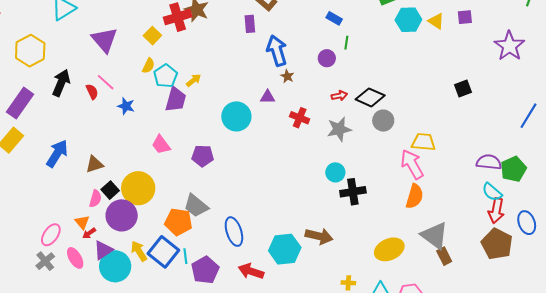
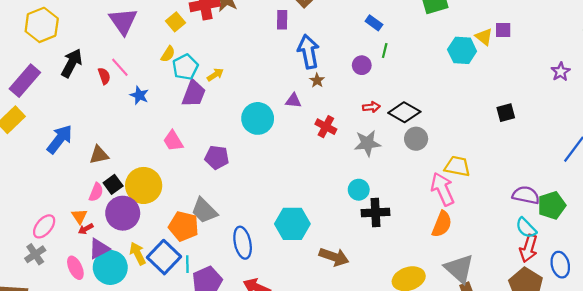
purple square: (465, 17) -> (503, 30), moved
cyan hexagon: (408, 20) -> (462, 50), moved
purple star: (509, 46) -> (561, 72), size x0.6
cyan hexagon: (285, 249) -> (292, 224), moved
pink ellipse: (75, 258) -> (75, 268), moved

